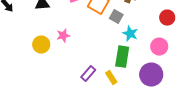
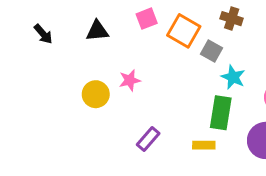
purple rectangle: (88, 74) -> (148, 139), moved
yellow rectangle: (111, 78) -> (204, 145), turned -56

